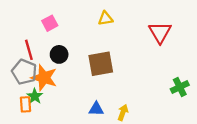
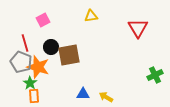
brown square: (101, 64) -> (69, 55), moved
orange rectangle: (25, 104) -> (34, 96), moved
yellow arrow: (123, 112) -> (106, 97), turned -80

